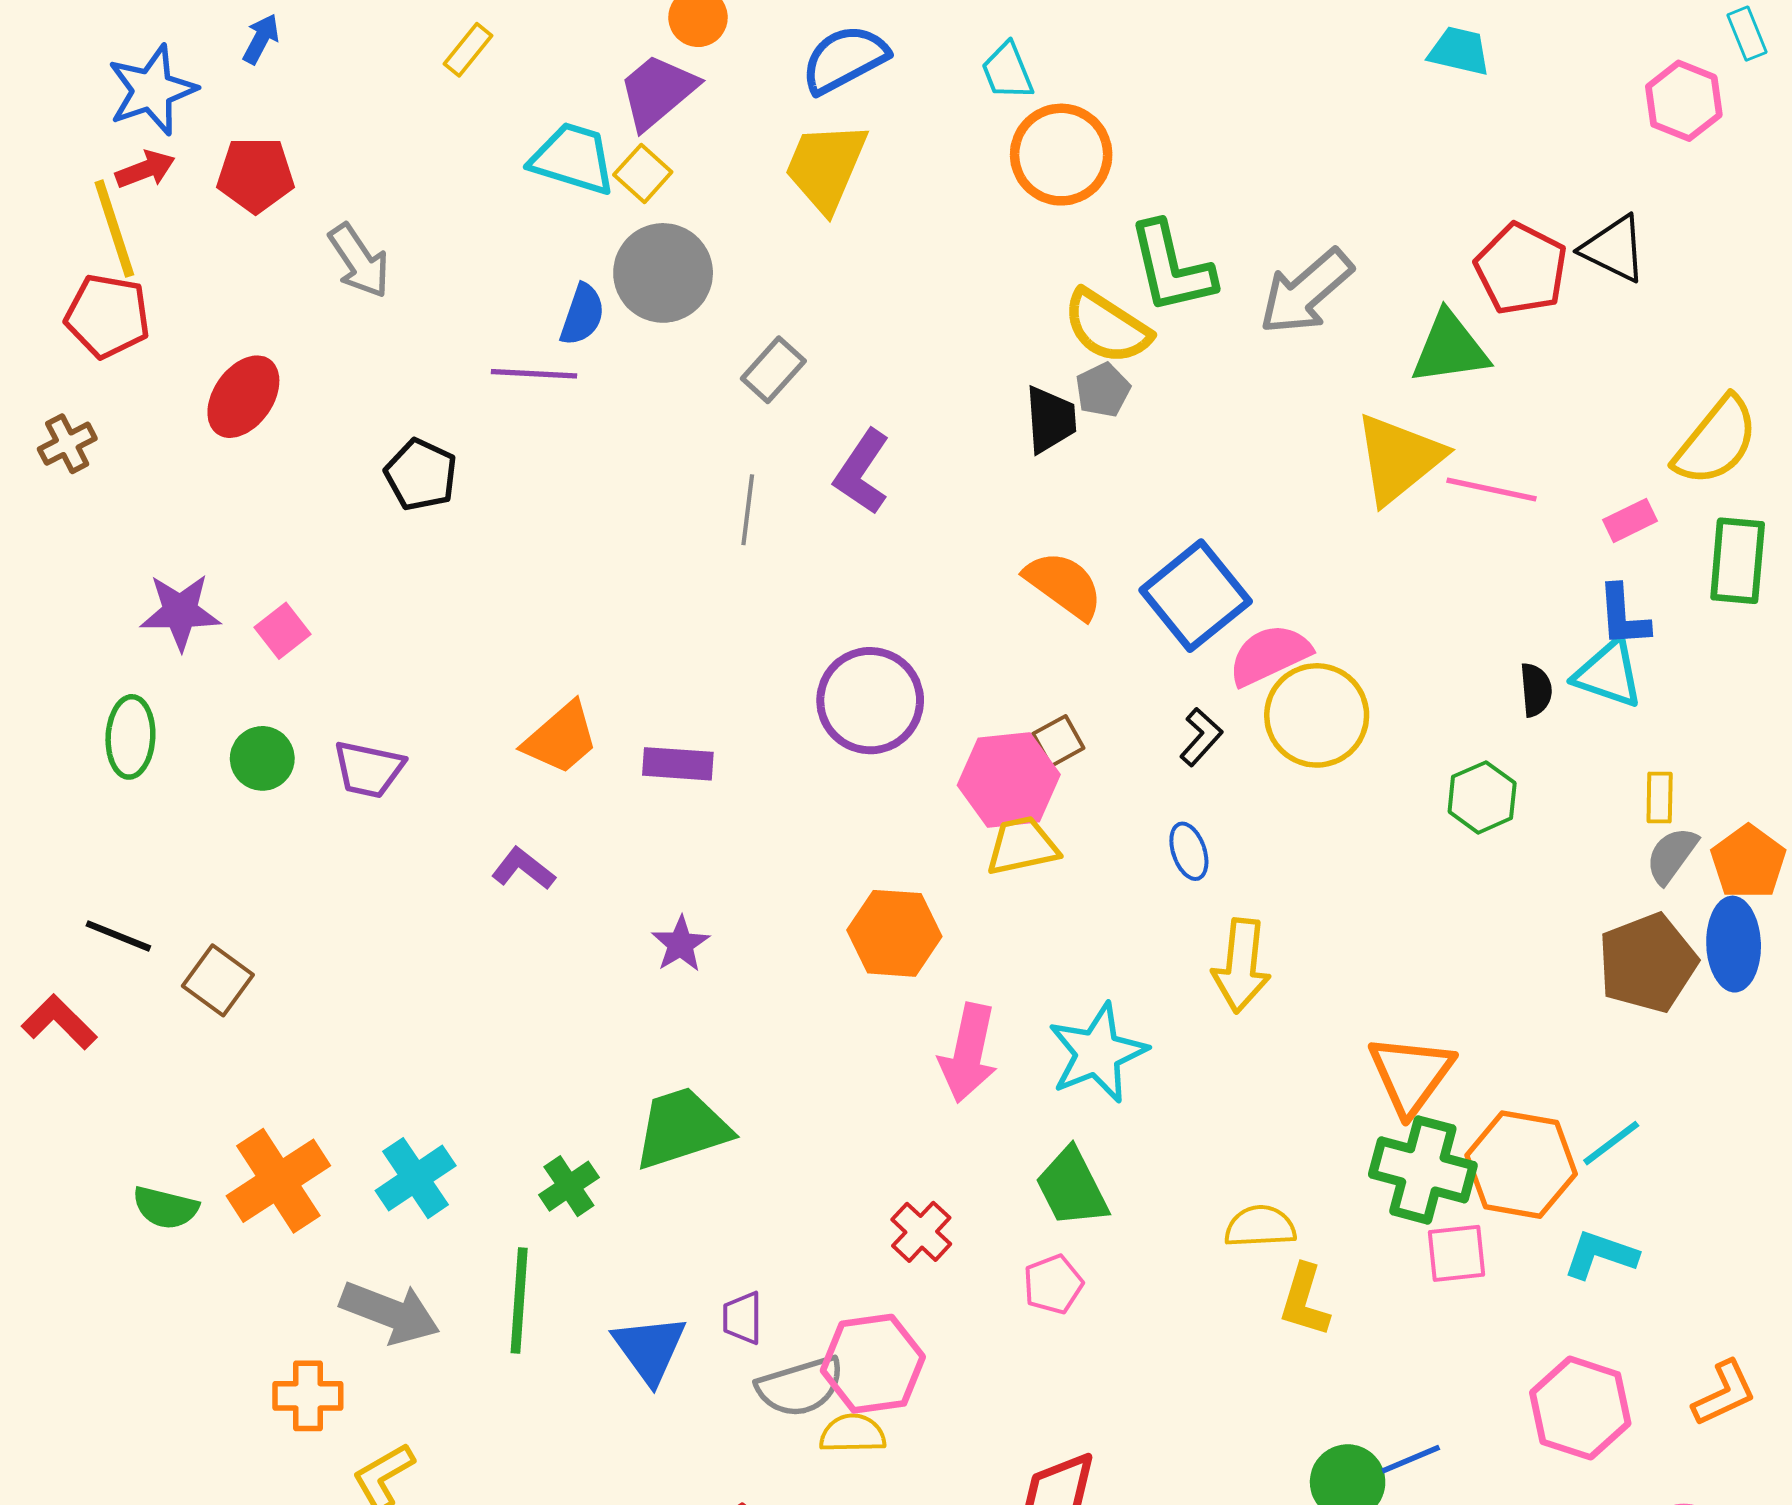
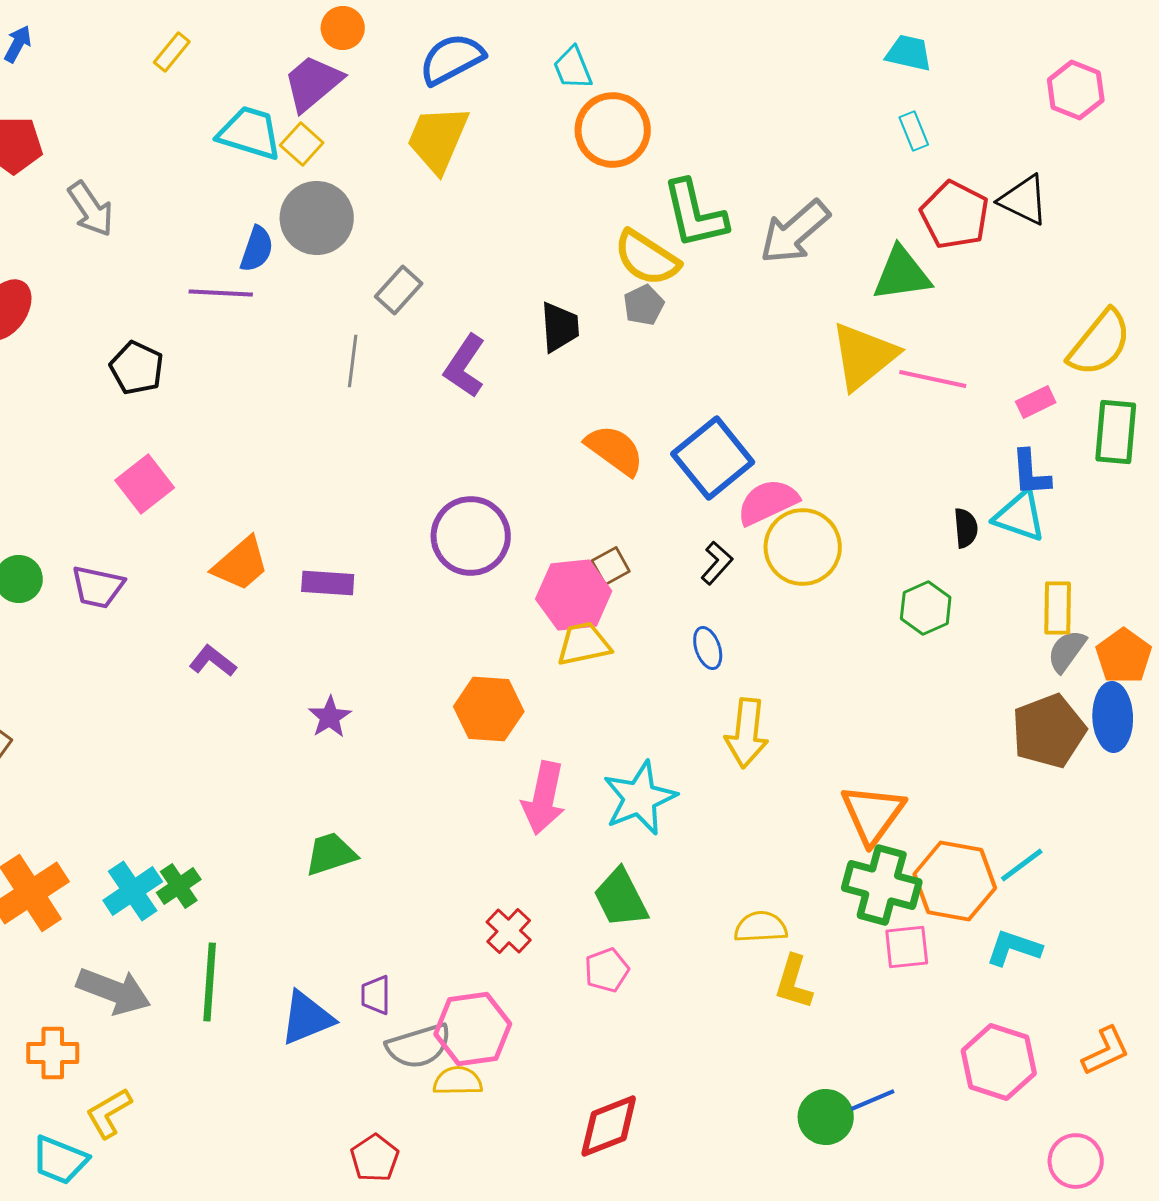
cyan rectangle: (1747, 34) -> (914, 131), moved
black trapezoid: (1050, 420) -> (560, 327), moved
gray line: (748, 510) -> (353, 361), moved
pink square: (282, 631) -> (145, 484), moved, size x1.4
yellow rectangle: (1660, 797) -> (1058, 608), size x1.4
green trapezoid: (682, 1128) -> (331, 854), size x0.7
green cross: (569, 1186) -> (179, 886), moved
blue triangle: (650, 1349) -> (307, 1018), turned 44

